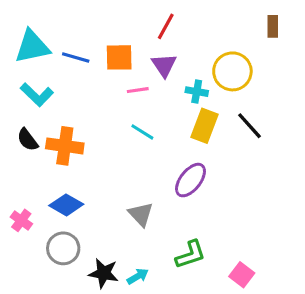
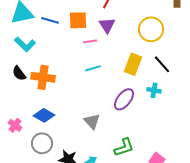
cyan cross: (197, 92) -> (154, 90), moved
cyan line: (142, 132) -> (93, 68), turned -49

